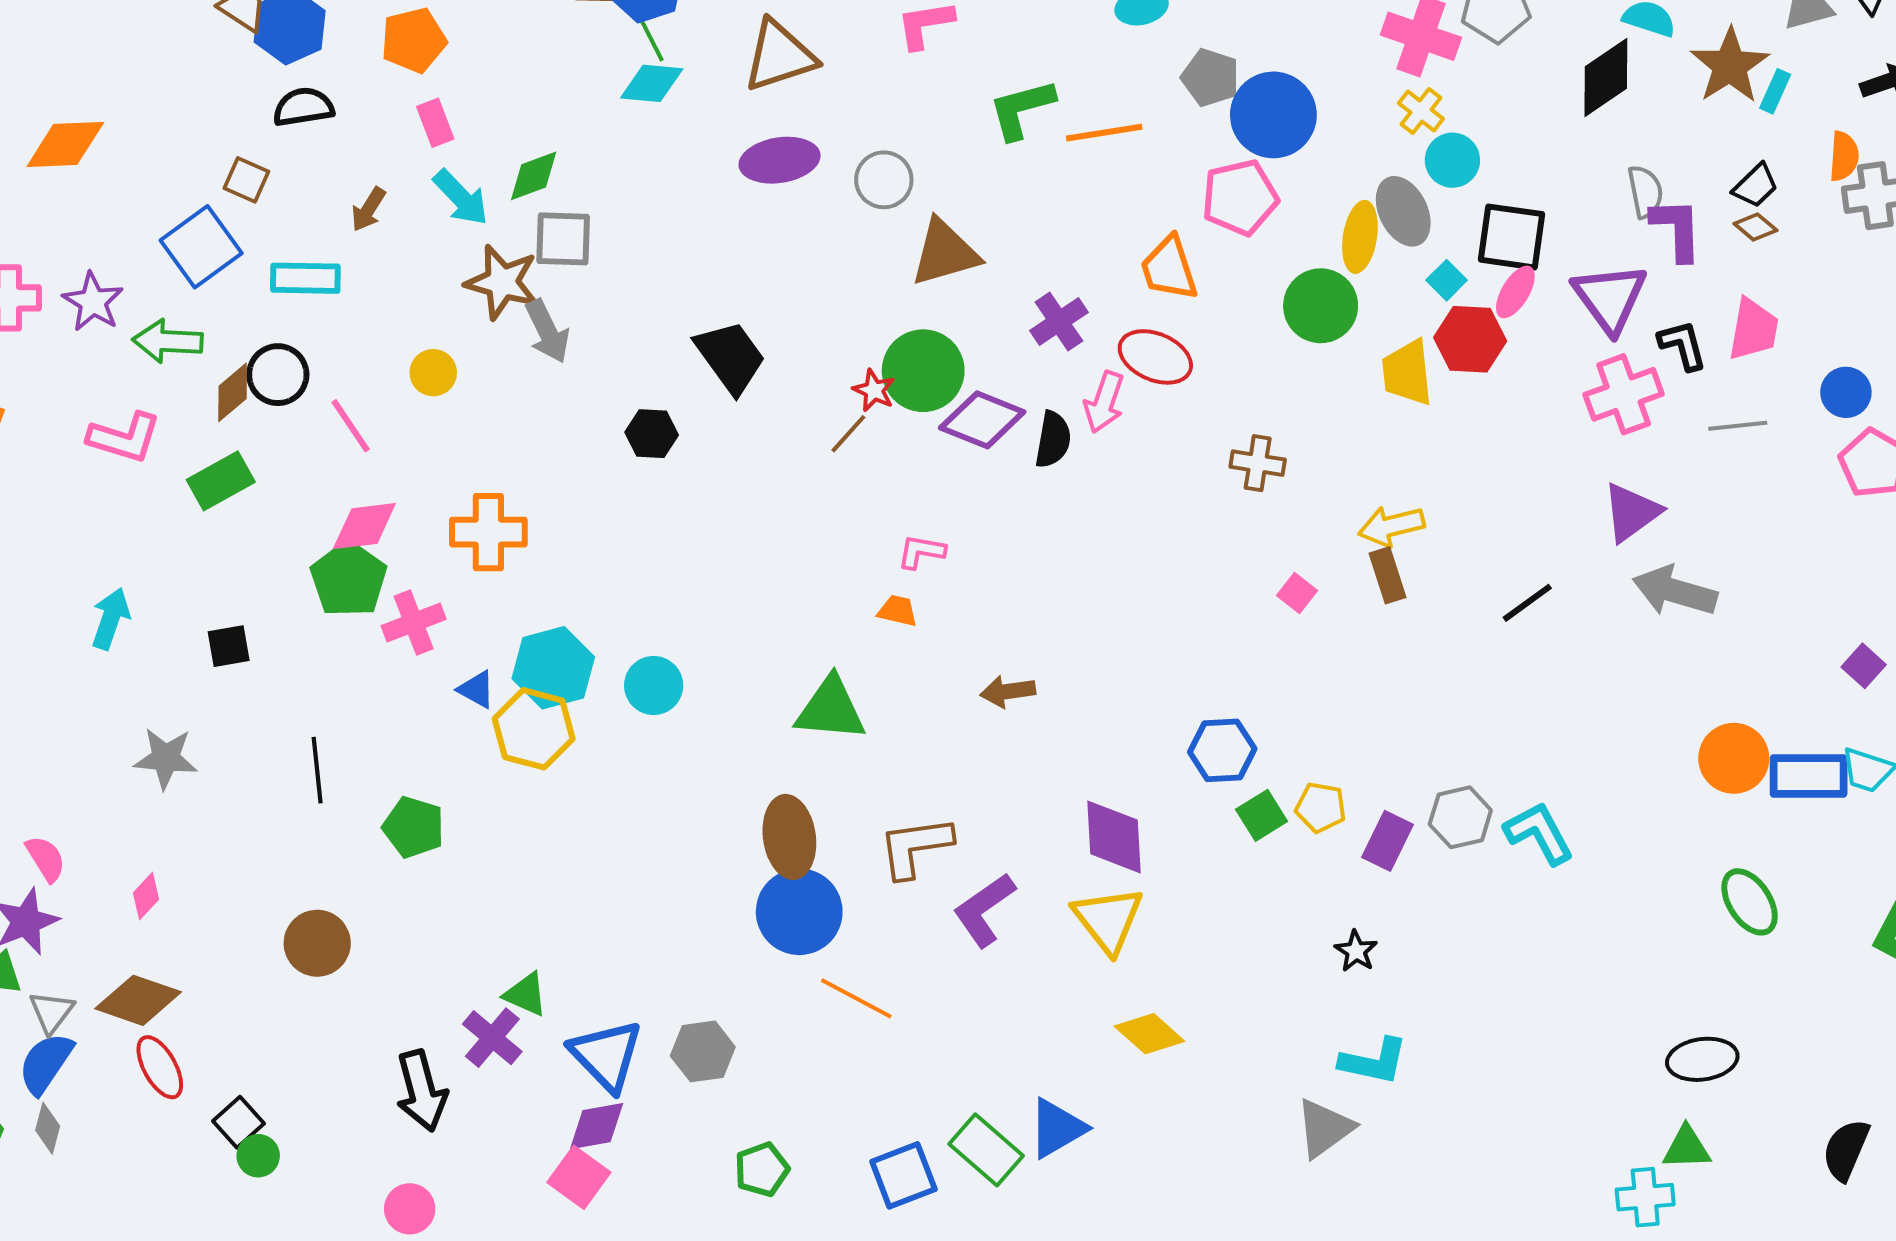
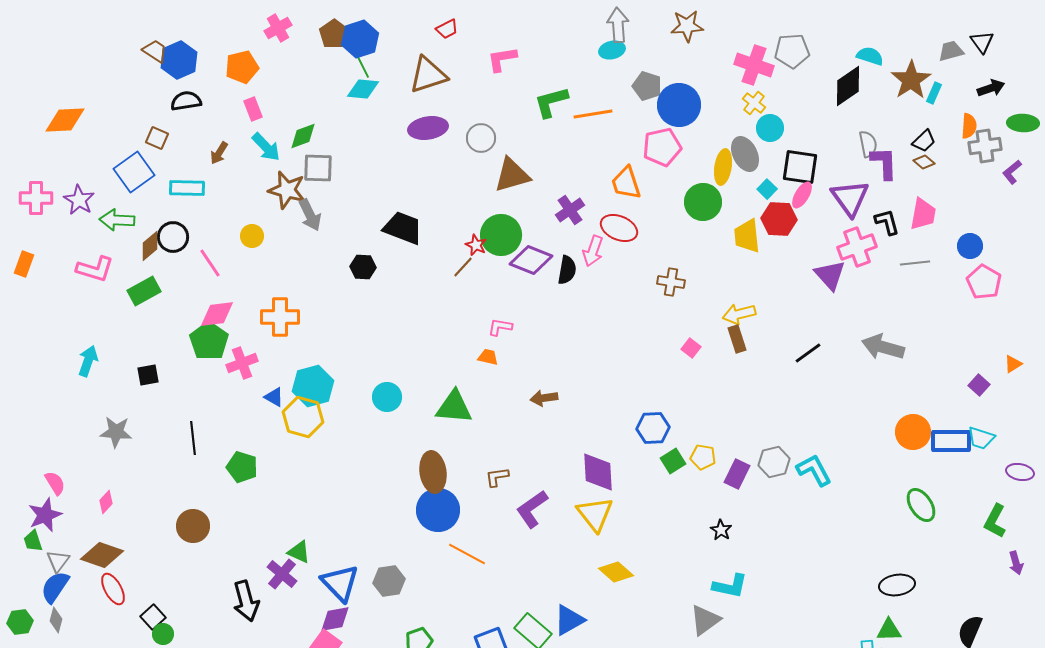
black trapezoid: (730, 357) -> (403, 228), turned -33
purple triangle: (1631, 512) -> (830, 275), moved, turned -36
cyan circle: (654, 685) -> (387, 397), moved
brown L-shape: (915, 847) -> (497, 477), size x0.6

